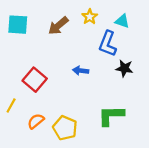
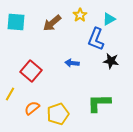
cyan triangle: (122, 21) -> (109, 19), turned -48
yellow pentagon: (65, 128) -> (58, 114), turned 30

